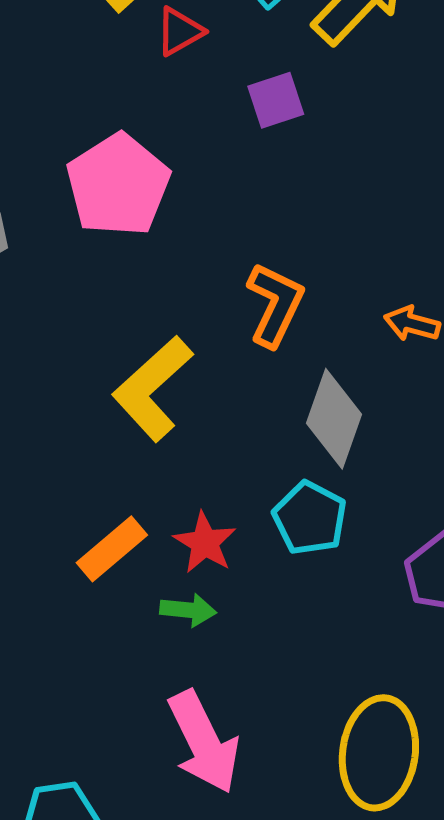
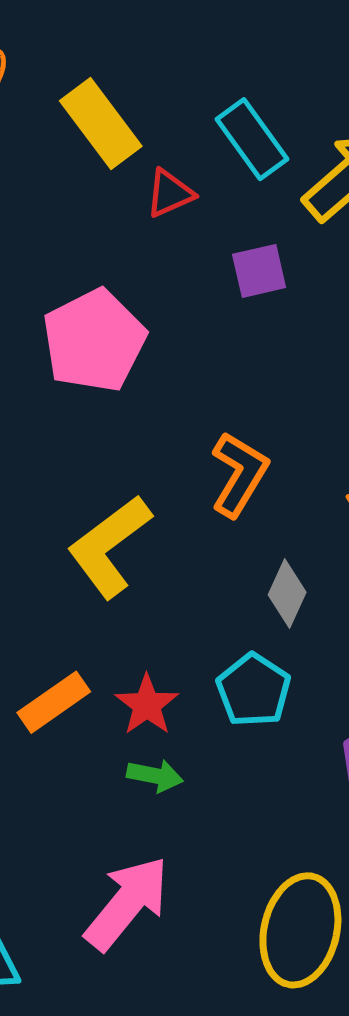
gray diamond: (334, 419) -> (287, 594), size x0.7
green arrow: (188, 610) -> (155, 776), moved
pink arrow: (204, 742) -> (127, 903), turned -120

